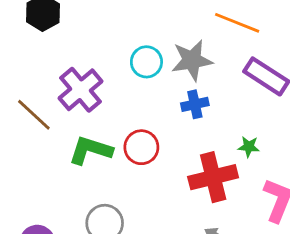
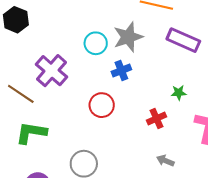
blue cross: (195, 104) -> (121, 71), moved
green L-shape: (90, 150) -> (31, 133), moved
red cross: (213, 177) -> (157, 119), size x0.6

